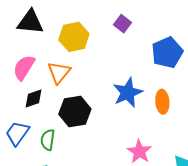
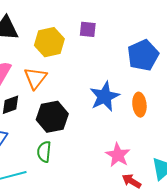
purple square: (123, 24) -> (88, 29), moved, turned -30
green semicircle: (48, 140) -> (44, 152), moved

